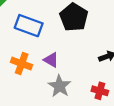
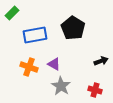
blue rectangle: (29, 26) -> (35, 35), turned -30

